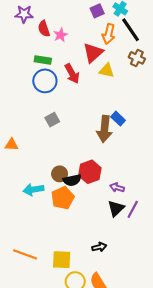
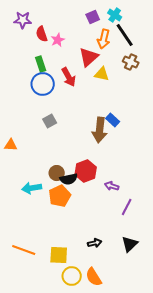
green rectangle: (43, 60) -> (41, 64), turned 63
black triangle: (116, 208) -> (130, 244), moved

